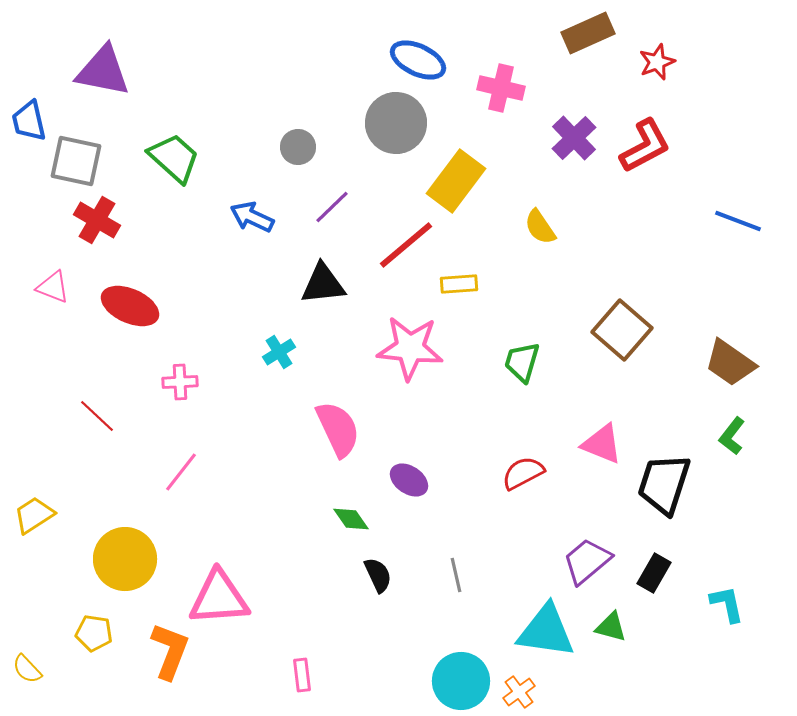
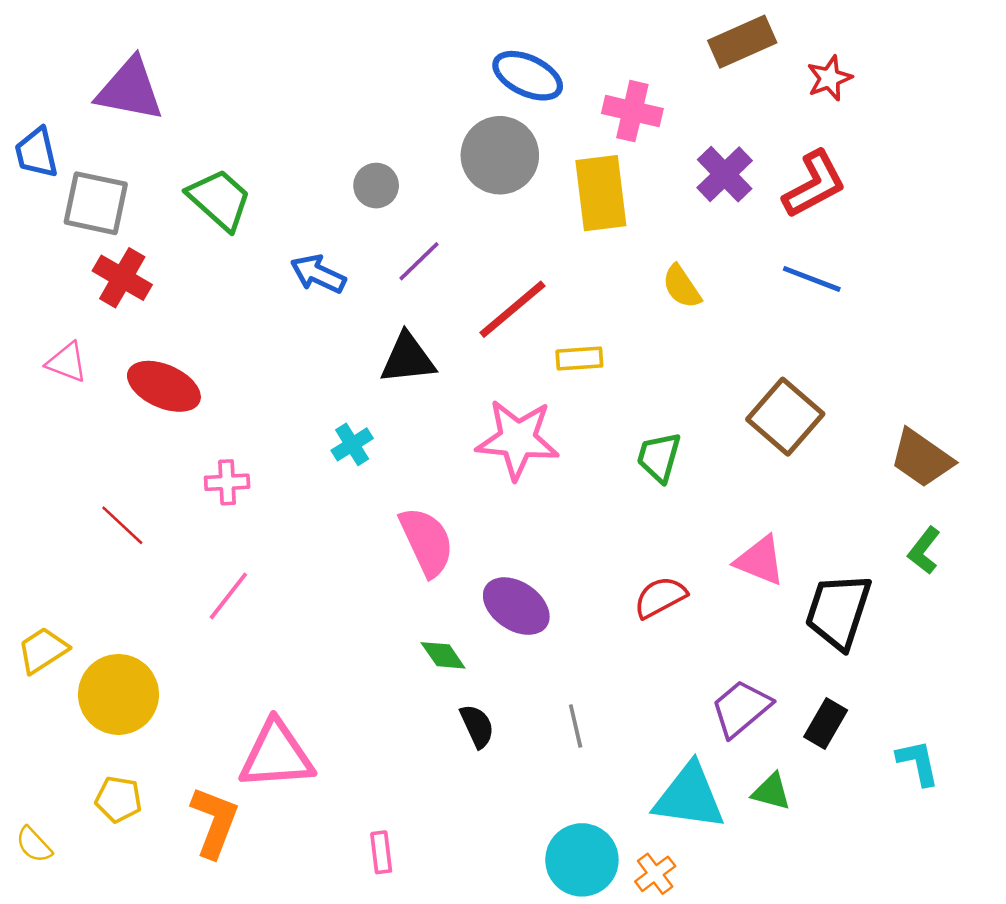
yellow rectangle: (456, 181) -> (601, 193), moved, turned -44
blue line: (738, 221) -> (812, 279), moved
purple ellipse: (409, 480) -> (516, 606), size x1.4
yellow circle: (125, 559) -> (118, 694), moved

